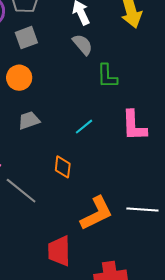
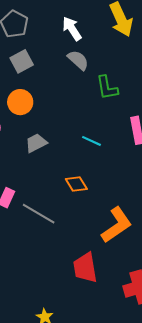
cyan line: (84, 127) -> (91, 141), turned 72
orange diamond: (63, 167) -> (76, 184), turned -30

